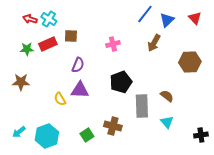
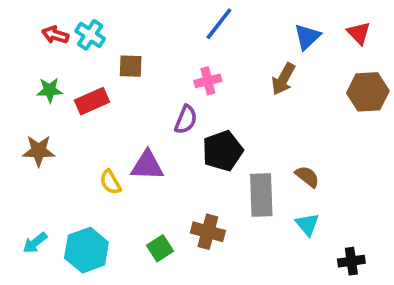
blue line: (145, 14) -> (219, 24), moved
red rectangle: (48, 44) -> (92, 101), moved
brown hexagon: (190, 62) -> (368, 92), moved
purple semicircle: (78, 65) -> (186, 120), moved
black cross: (201, 135) -> (351, 261), moved

